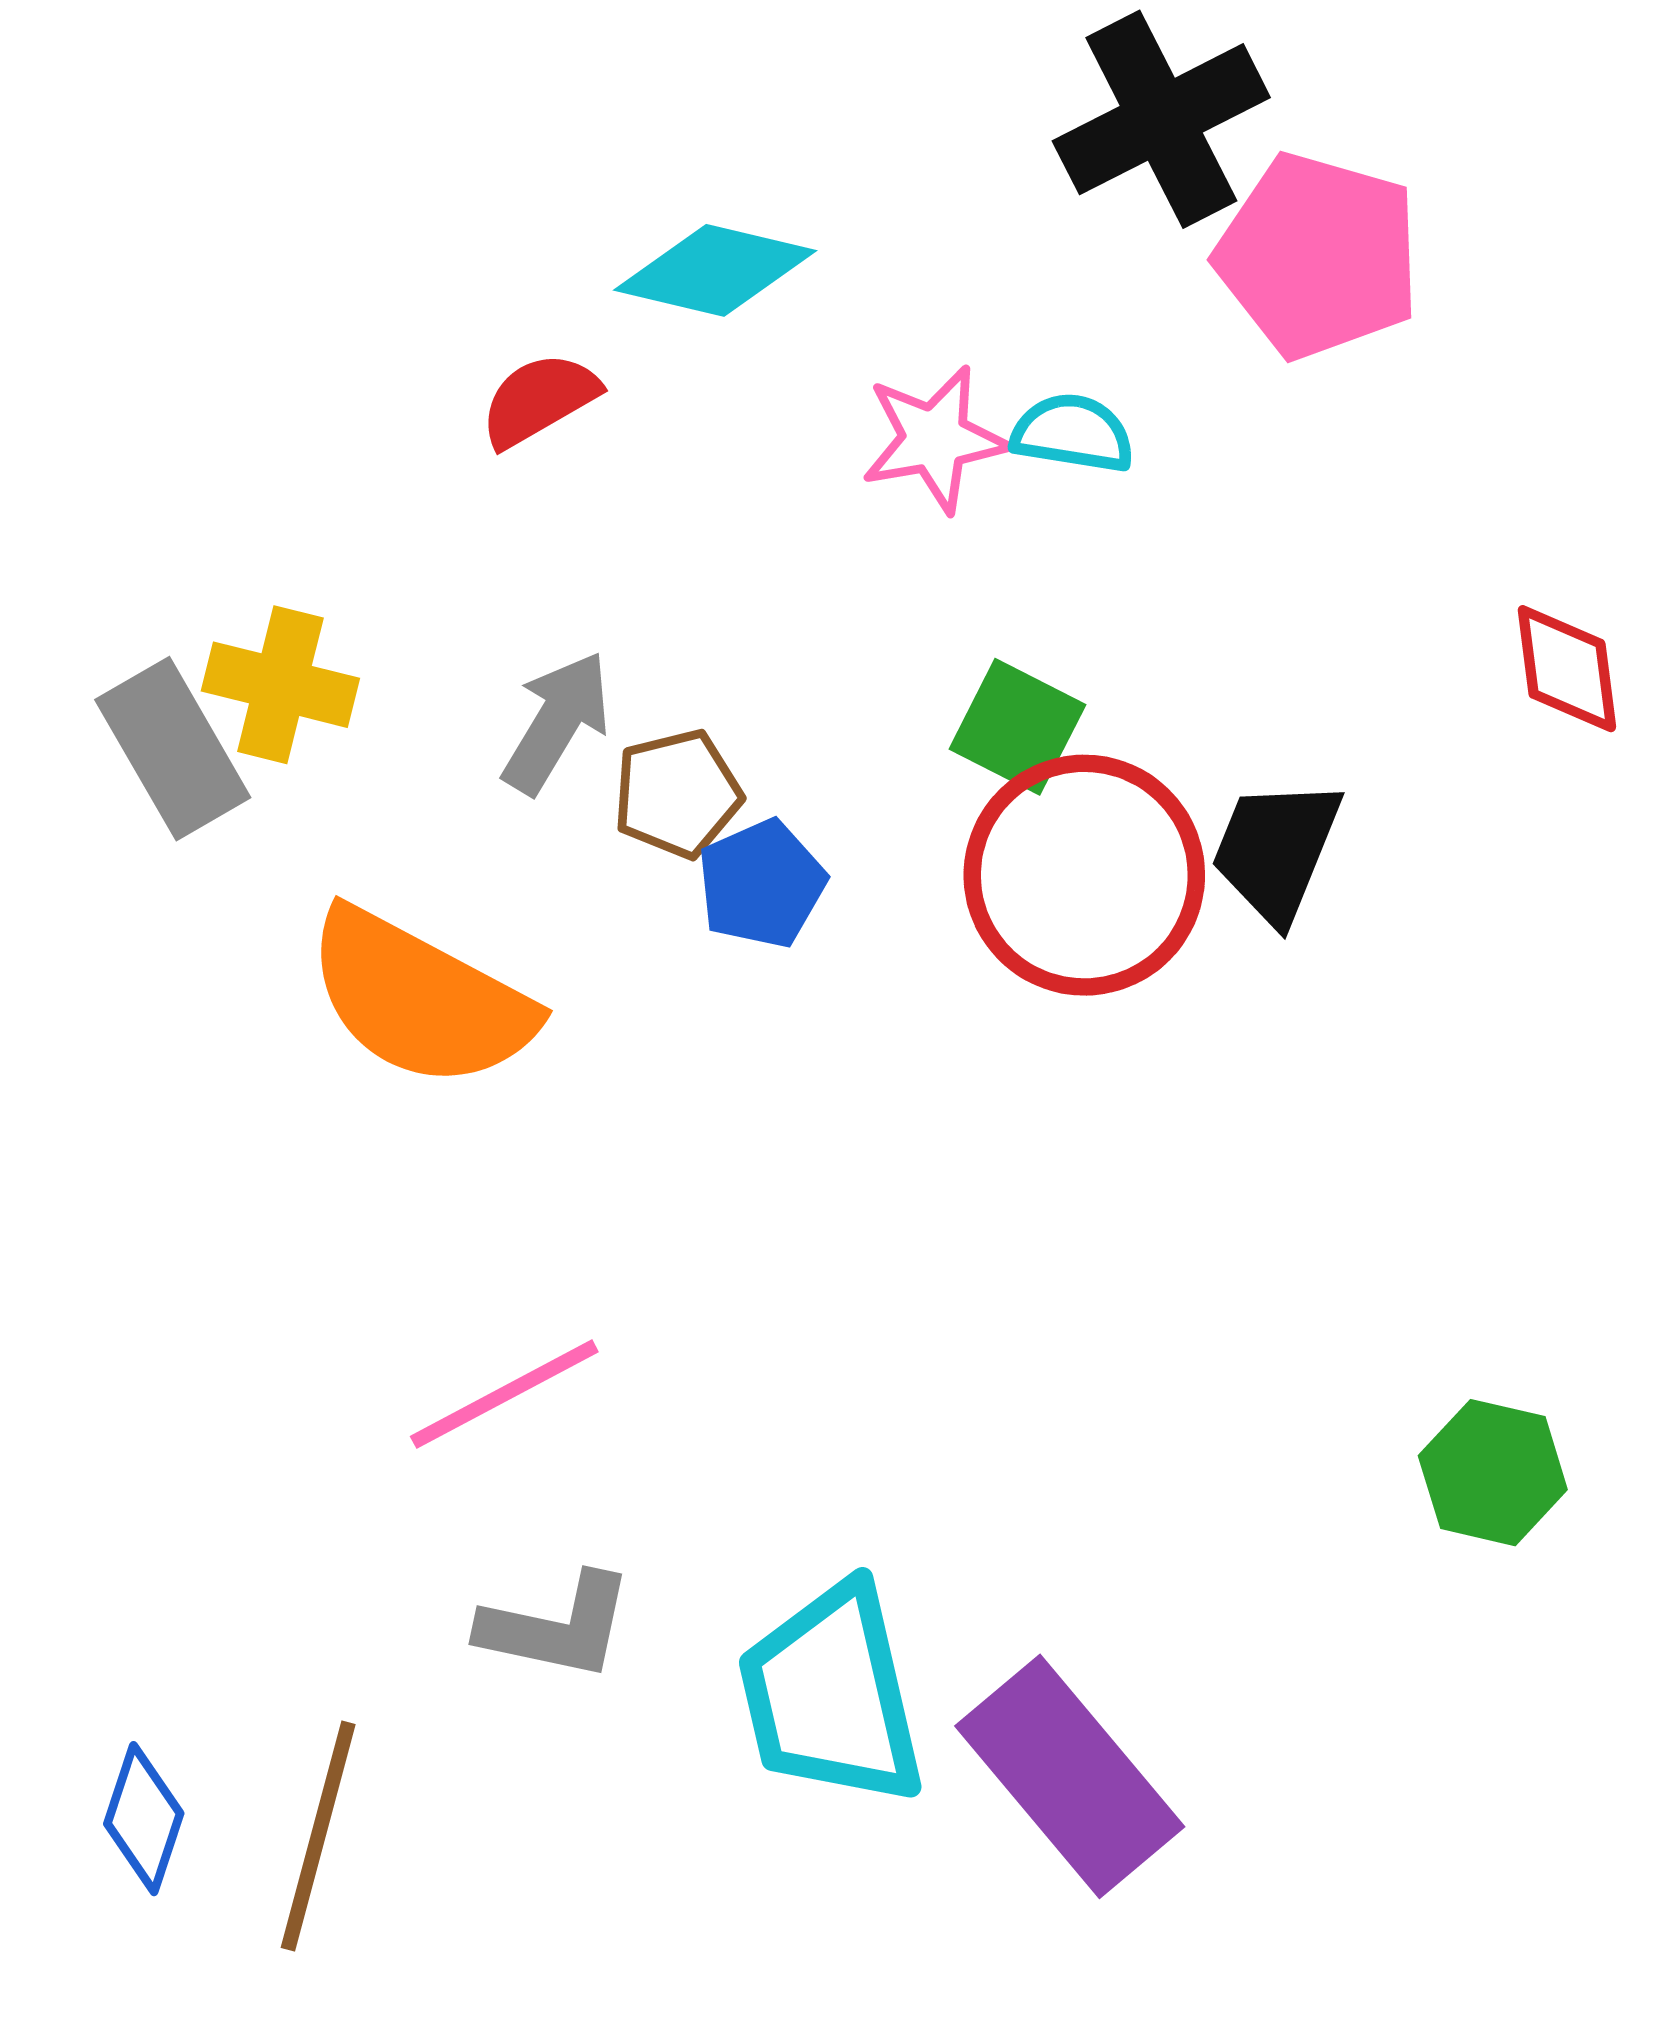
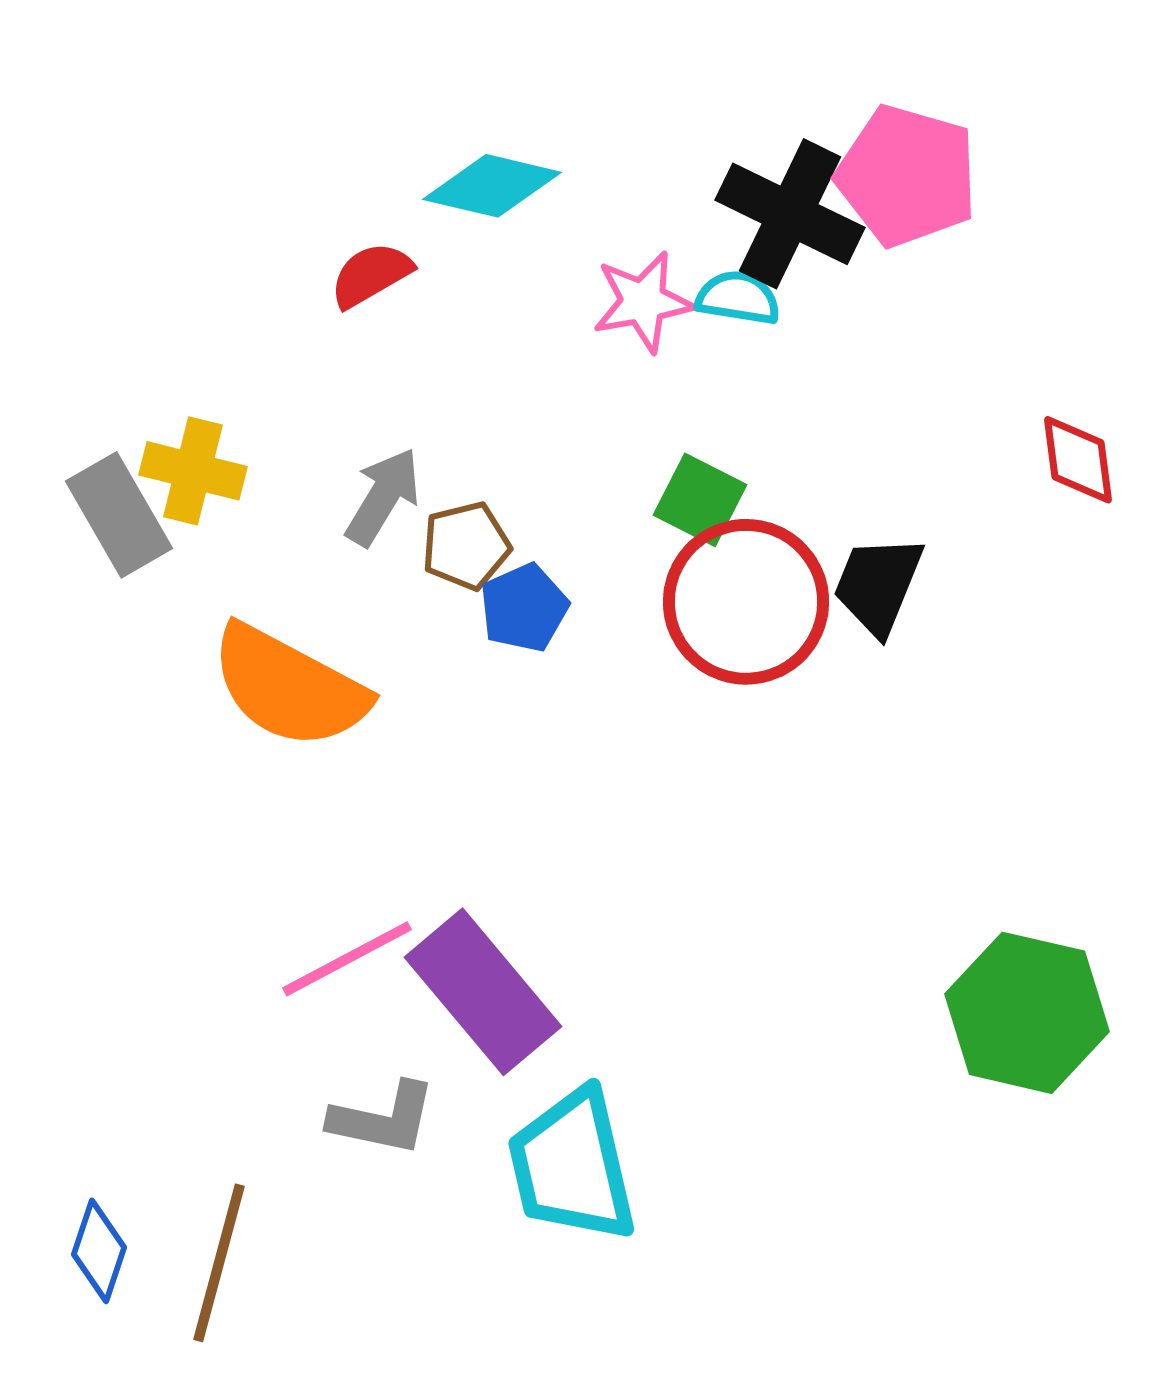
black cross: (1161, 119) -> (790, 214), moved, turned -37
green hexagon: (1493, 1473) -> (1027, 1013), size x1.6
purple rectangle: (1070, 1776) -> (483, 992), moved

